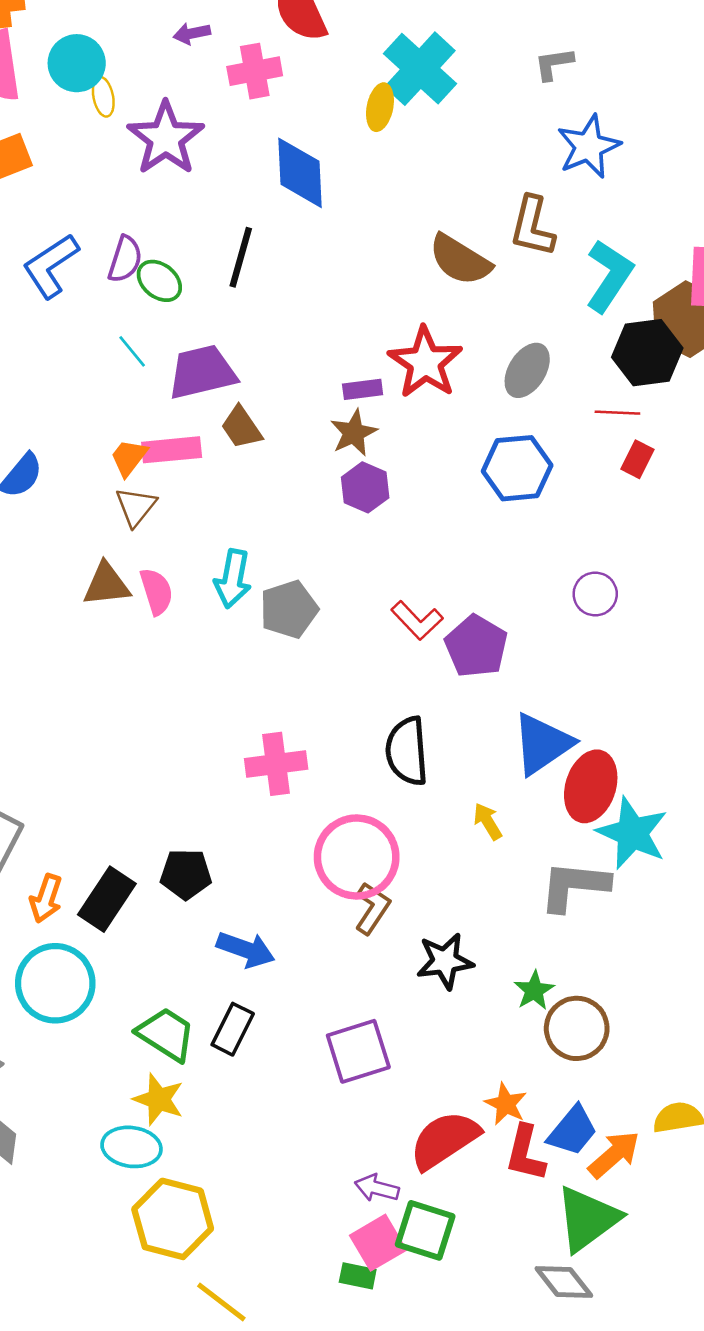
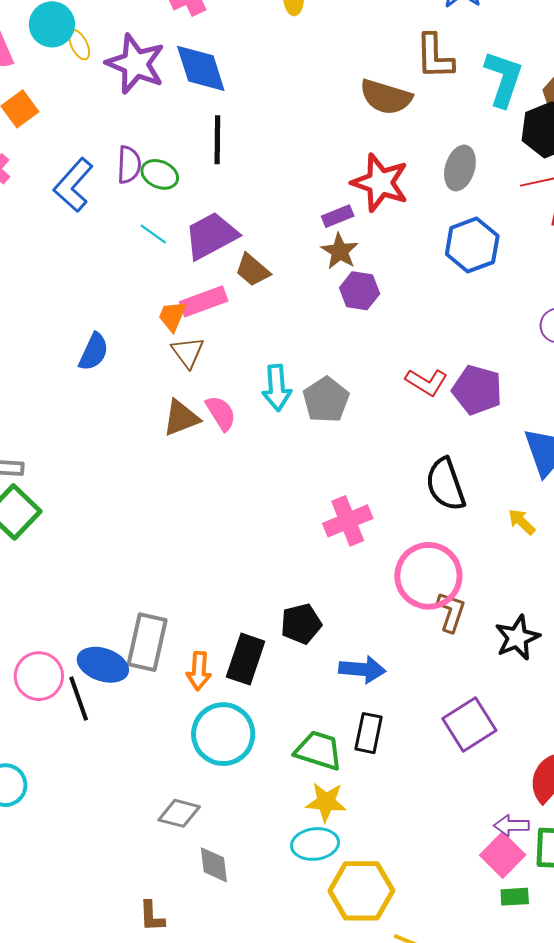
blue diamond: (300, 173) -> (201, 68), moved
pink square: (378, 1243) -> (503, 855), moved

